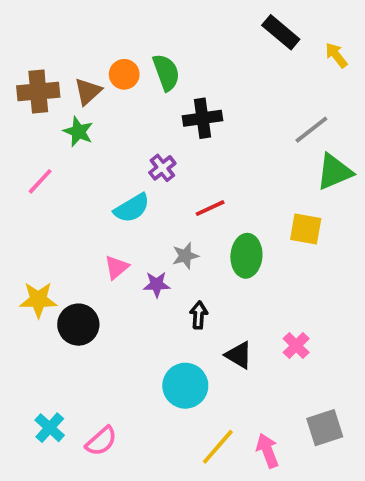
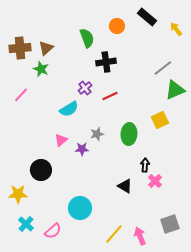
orange circle: (124, 74) -> (117, 26), moved
red line: (210, 208) -> (110, 96), moved
yellow square: (306, 229) -> (160, 120), turned -36
yellow star: (38, 300) -> (18, 194), moved
black arrow: (199, 315) -> (145, 165), moved
cyan circle: (185, 386) -> (80, 208), moved

